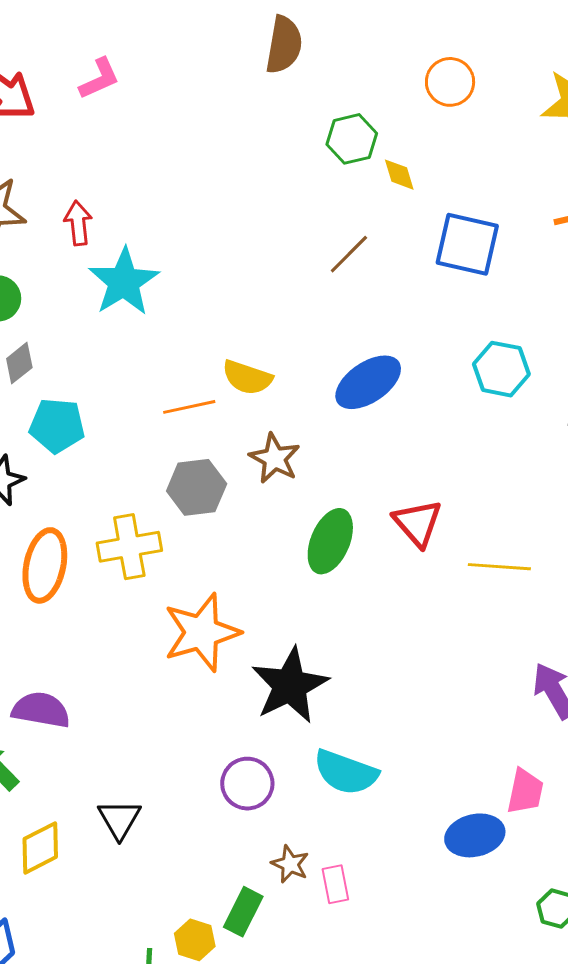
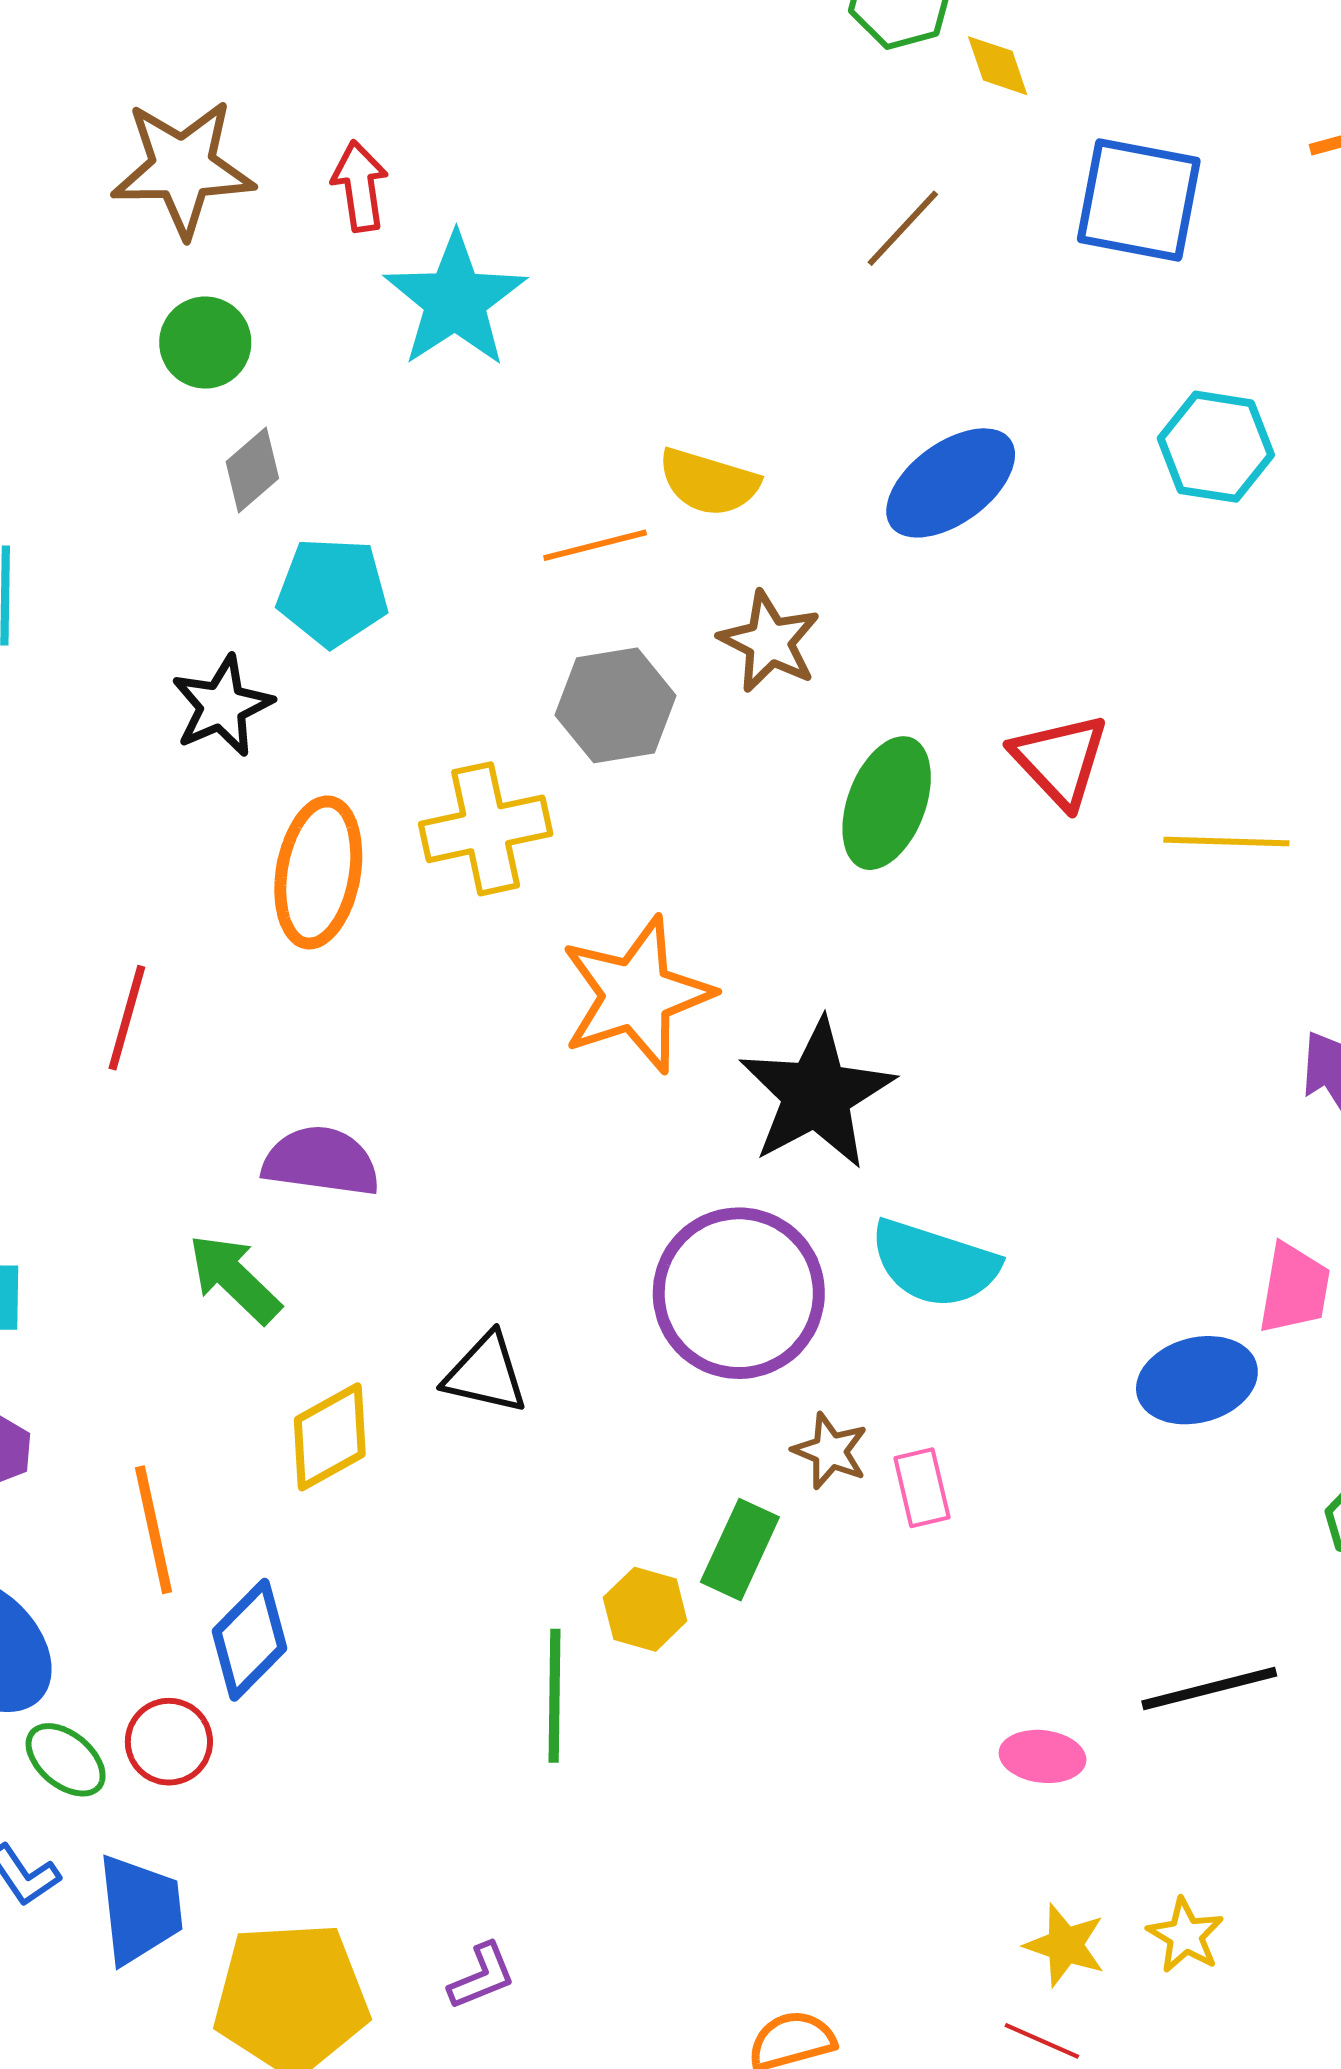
purple circle: (247, 784) -> (739, 1293), size x1.6
black triangle: (119, 819) -> (486, 1374), turned -45

